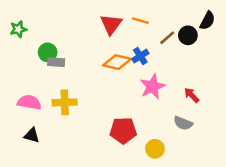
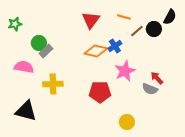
orange line: (140, 21) -> (124, 17), moved
gray rectangle: (56, 62) -> (46, 51), turned -48
pink semicircle: (29, 102) -> (24, 67), moved
gray semicircle: (183, 123) -> (150, 89), moved
red pentagon: (123, 130) -> (100, 92), moved
black triangle: (32, 135) -> (26, 111), size x1.6

